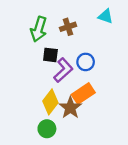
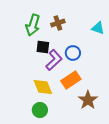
cyan triangle: (105, 16) -> (98, 28), moved
yellow diamond: (50, 102) -> (43, 87), turned -60
brown star: (70, 108) -> (88, 100), moved

